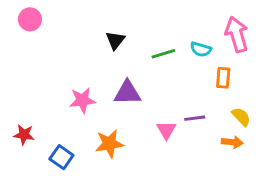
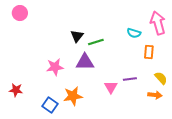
black triangle: (115, 40) -> (77, 36), moved
green line: (163, 54) -> (96, 42), moved
blue square: (61, 157) -> (50, 105), moved

